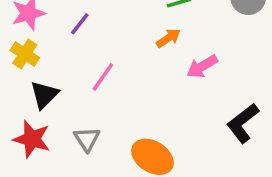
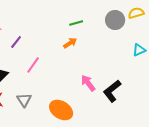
purple line: (80, 24) -> (16, 42), moved
pink arrow: (202, 66) -> (88, 83), moved, turned 84

